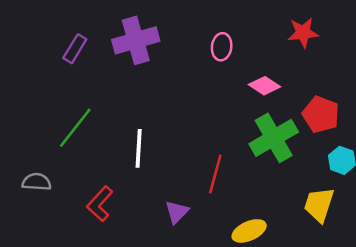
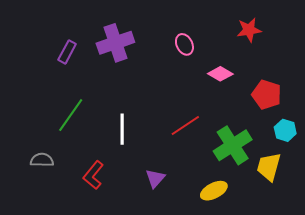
pink ellipse: (222, 47) -> (184, 44), turned -30
green cross: (274, 138) -> (233, 145), moved
red line: (215, 174) -> (185, 126), moved, turned 44

